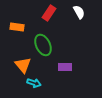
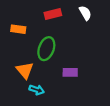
red rectangle: (49, 13) -> (53, 14), turned 42
green ellipse: (43, 45) -> (46, 49), turned 45

